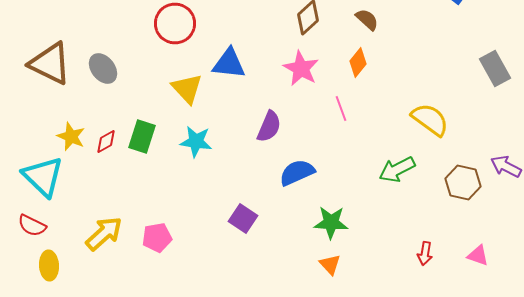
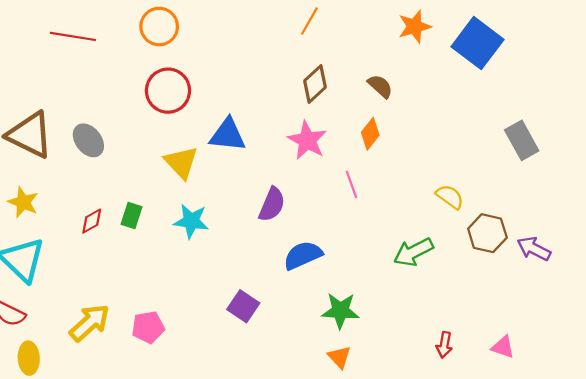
yellow semicircle: (430, 120) -> (450, 197), size x0.7
yellow star: (71, 136) -> (23, 202), moved
green rectangle: (142, 136) -> (132, 216), size x0.7
brown hexagon: (463, 182) -> (487, 233), moved

